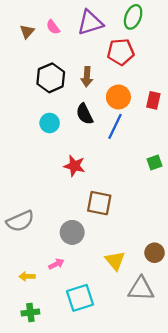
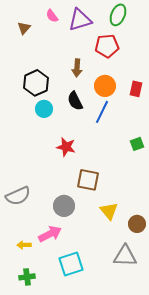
pink semicircle: (53, 27) -> (52, 16), moved
black hexagon: (51, 78) -> (36, 83), moved
yellow triangle: (115, 261) -> (109, 211), moved
pink arrow: (56, 264) -> (50, 234), size x1.6

